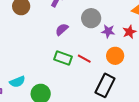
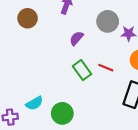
green rectangle: (63, 58) -> (82, 70), turned 42

